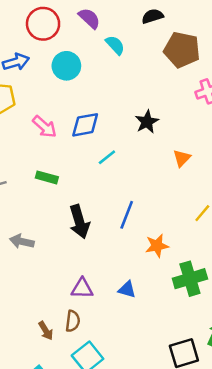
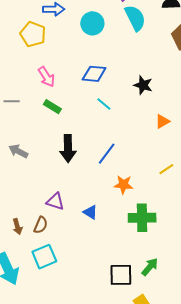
cyan semicircle: (115, 45) -> (135, 18), size x1.5
black star: (147, 122) -> (143, 85), turned 30
pink arrow: (44, 127) -> (46, 77), moved
cyan line: (107, 157) -> (104, 104), turned 63

